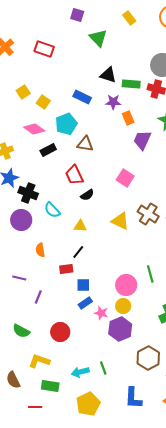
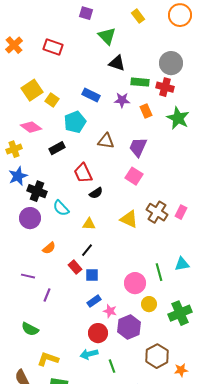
black triangle: (108, 75) -> (117, 63), moved
yellow square: (23, 92) -> (32, 90), size x1.5
orange rectangle: (128, 118) -> (146, 111), moved
pink diamond: (34, 129) -> (31, 127), moved
purple trapezoid: (142, 140) -> (138, 147), moved
brown triangle: (85, 144) -> (106, 141), moved
orange semicircle: (40, 250) -> (49, 248), turned -120
red rectangle: (66, 269) -> (75, 267), turned 56
blue square: (83, 285) -> (92, 275), moved
yellow circle: (123, 306) -> (149, 304), moved
red circle: (60, 332) -> (98, 333), moved
cyan arrow: (80, 372) -> (89, 354), moved

